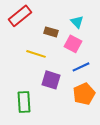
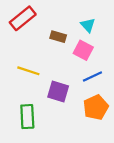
yellow line: (36, 54) -> (28, 71), moved

